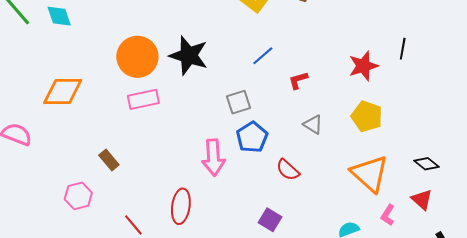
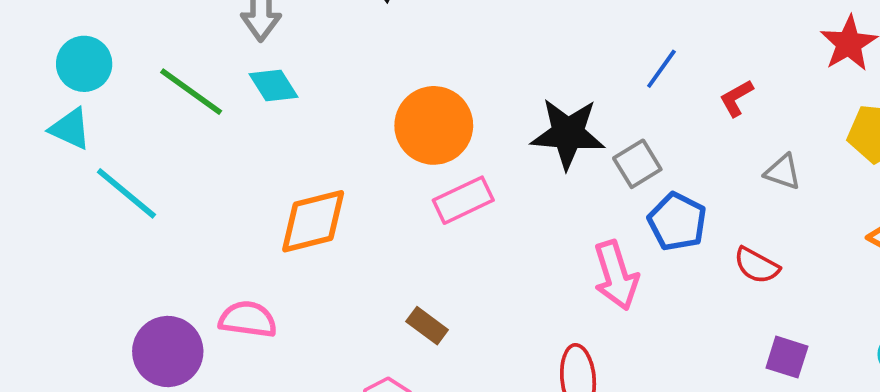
black star: (189, 55) -> (568, 134), moved
purple square: (270, 220) -> (787, 357), moved

